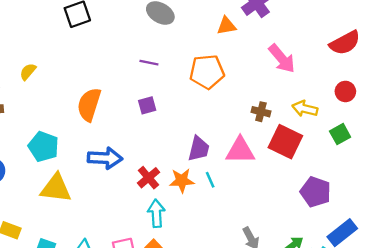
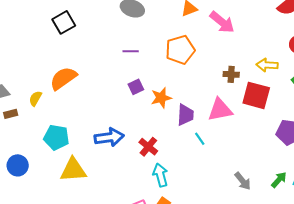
pink arrow: (282, 59) -> (222, 22), moved
yellow semicircle: (28, 72) -> (35, 98), moved
orange semicircle: (89, 104) -> (63, 78), moved, turned 48
orange star: (182, 180) -> (161, 98), moved

